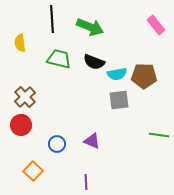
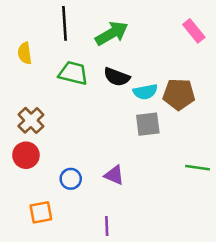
green arrow: (90, 27) -> (112, 33), turned -52
orange square: (33, 171) -> (41, 212), turned 36

